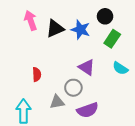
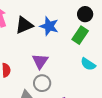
black circle: (105, 16) -> (85, 14), moved
purple triangle: (87, 67) -> (40, 61), moved, turned 30

